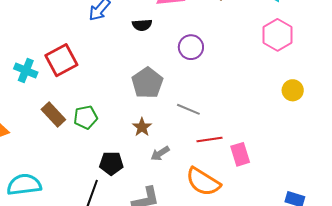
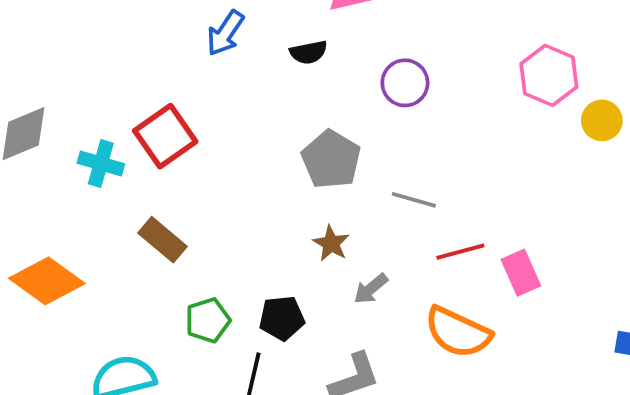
pink hexagon: (278, 35) -> (549, 75), moved
yellow circle: (293, 90) -> (602, 120), moved
green pentagon: (86, 117) -> (208, 320), moved

